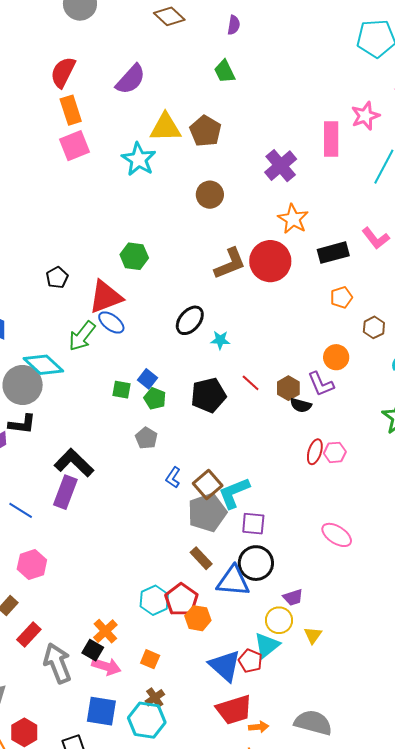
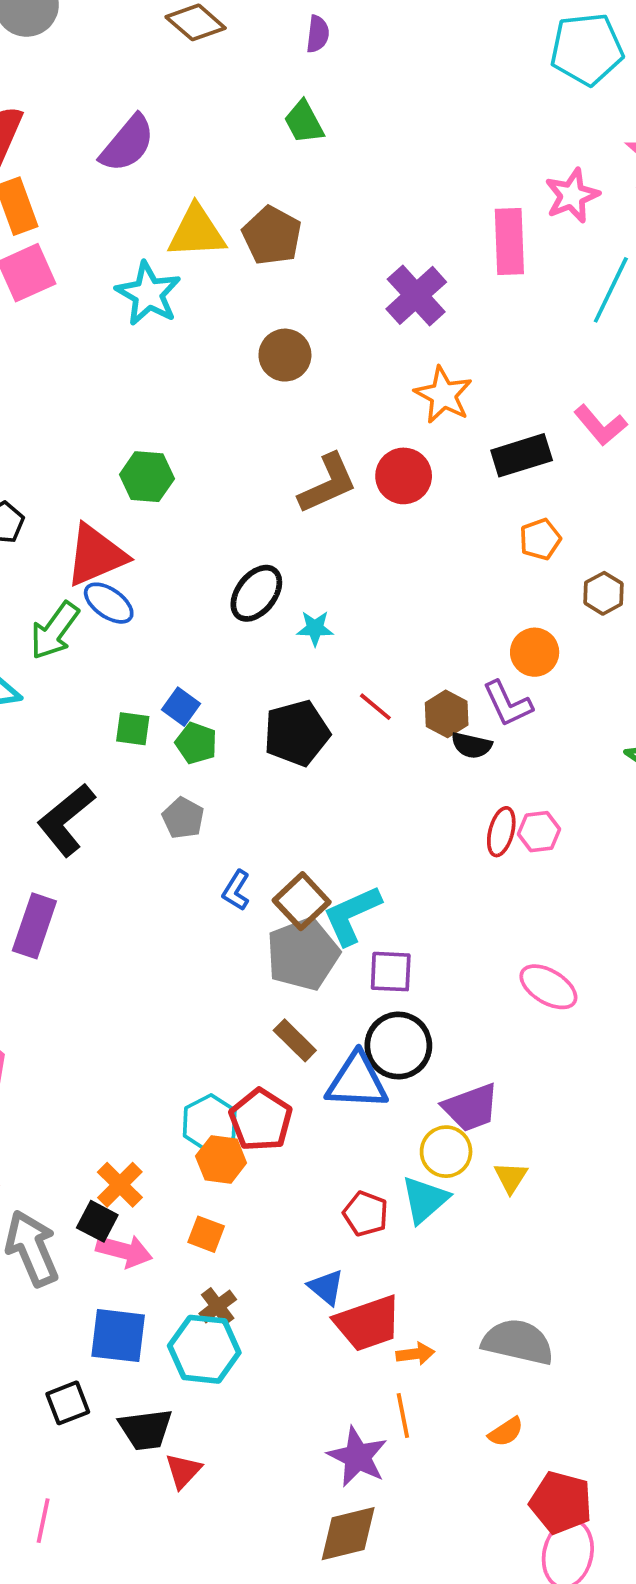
red circle: (270, 261) -> (404, 476), size x0.7
black L-shape: (74, 463) -> (66, 820), moved, turned -81
purple trapezoid: (293, 597) -> (471, 1108), size x1.5
orange hexagon: (198, 618) -> (221, 1159), moved
red pentagon: (250, 661) -> (366, 1214), moved
blue triangle: (225, 666) -> (326, 1287), moved, size x0.6

